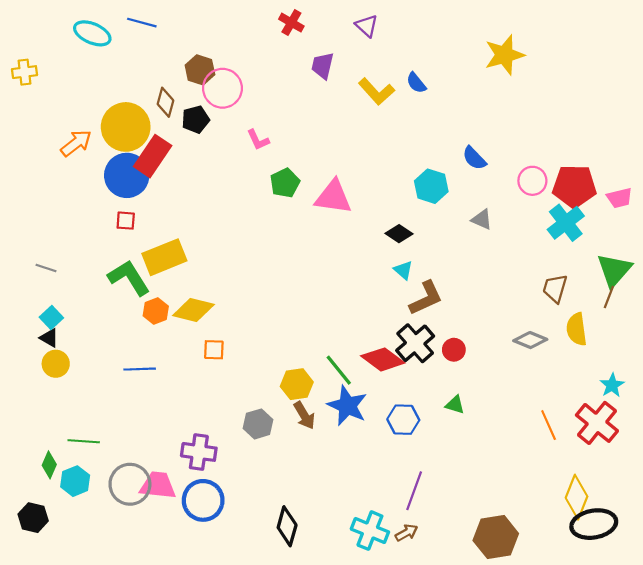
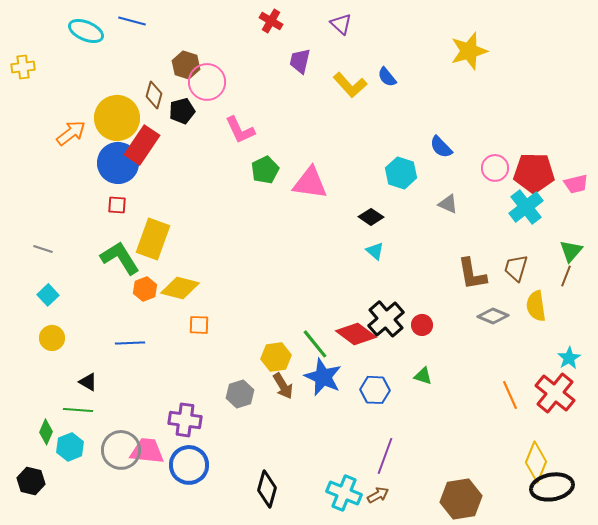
pink L-shape: (258, 140) -> (240, 130), size x1.4
yellow rectangle: (164, 257) -> (153, 239), turned -48
green triangle: (614, 270) -> (571, 251), size x0.7
brown L-shape: (426, 298) -> (472, 274), moved, turned 105
black triangle: (49, 338) -> (88, 382), moved

